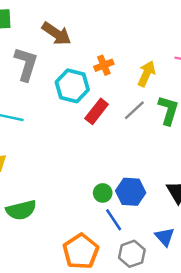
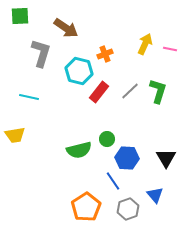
yellow arrow: (146, 74) -> (145, 44), moved
green circle: (103, 193) -> (107, 139), moved
green semicircle: (21, 210) -> (79, 150), moved

